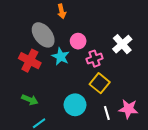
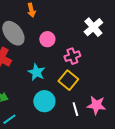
white cross: (122, 44) -> (93, 27), moved
cyan star: (61, 57) -> (36, 72), moved
pink cross: (95, 59) -> (72, 56), moved

